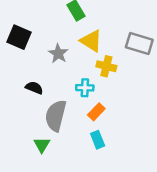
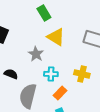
gray star: (58, 54) -> (36, 54), moved
yellow cross: (106, 66) -> (82, 74), moved

